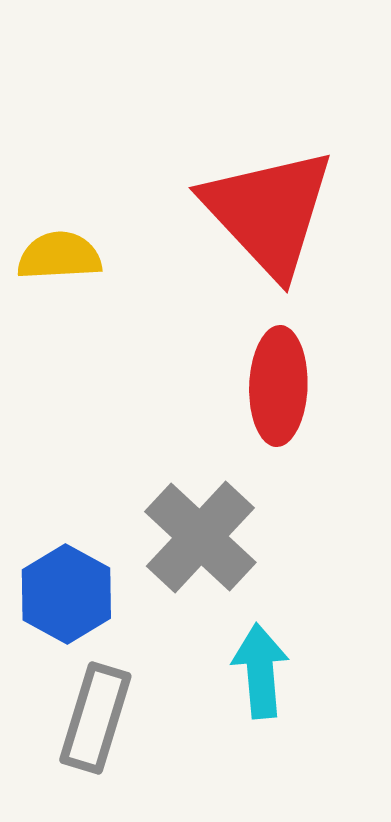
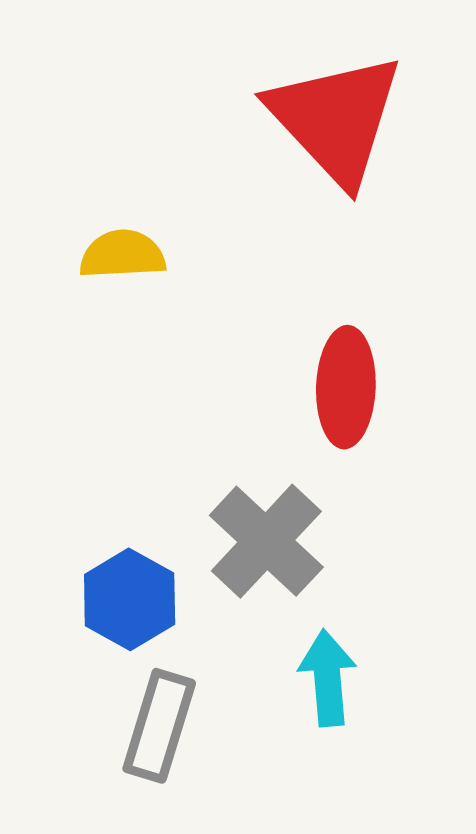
red triangle: (268, 212) -> (336, 119), moved

